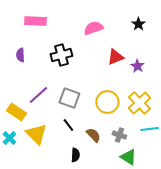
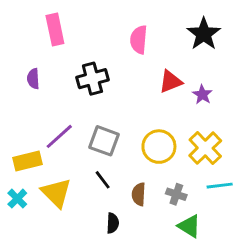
pink rectangle: (35, 21) -> (55, 30), turned 75
black star: (138, 24) -> (204, 34), size x1.6
pink semicircle: (93, 28) -> (139, 40), turned -66
yellow rectangle: (16, 112) -> (27, 161), turned -48
brown semicircle: (93, 135) -> (139, 194), turned -133

